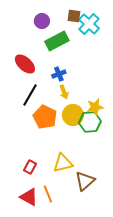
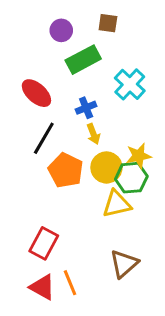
cyan cross: (89, 24) -> (130, 84), moved
yellow triangle: (63, 163) -> (117, 204), moved
red rectangle: (30, 167) -> (44, 243), size x1.5

